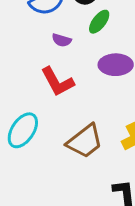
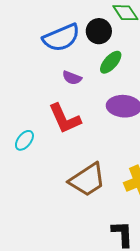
cyan ellipse: (23, 130) -> (24, 140), moved, size x0.6

